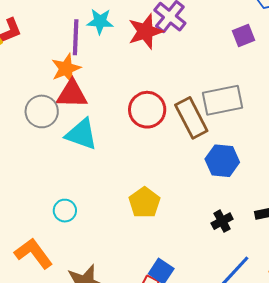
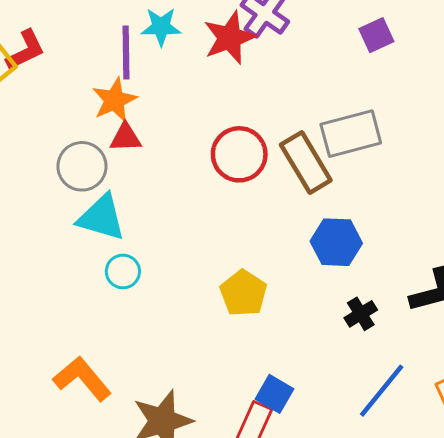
red triangle: (72, 94) -> (126, 138), size x0.7
cyan triangle: (81, 134) -> (101, 218), moved
blue hexagon: (222, 161) -> (336, 242), moved
cyan circle: (65, 211) -> (123, 271), moved

